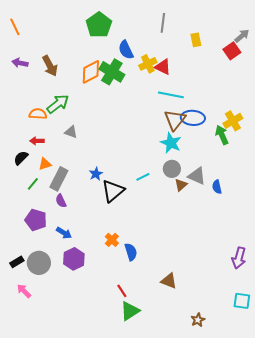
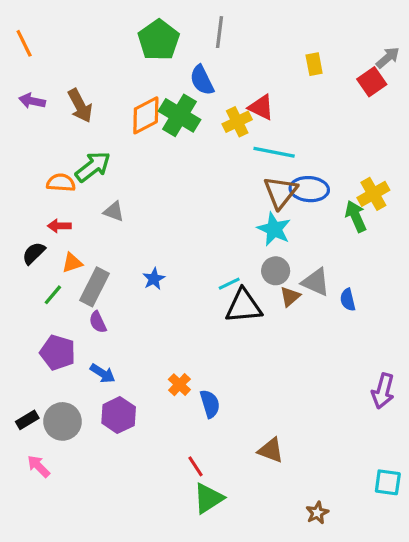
gray line: (163, 23) -> (220, 32), moved
yellow cross: (148, 64) -> (237, 122), moved
black triangle: (113, 191) -> (244, 306), moved, turned 35
purple arrow: (239, 258) -> (383, 391), moved

